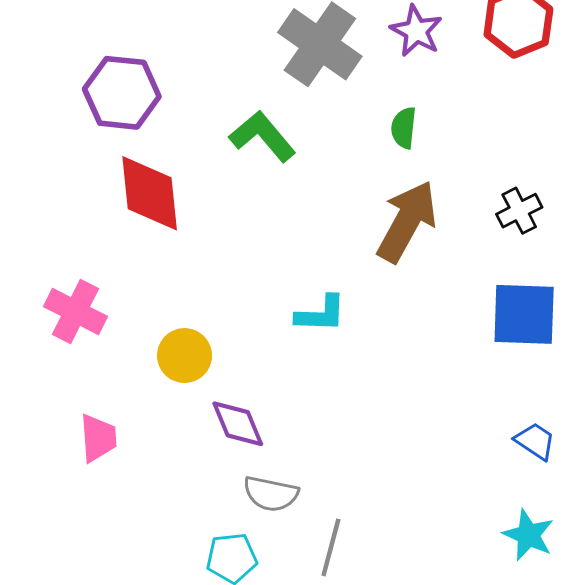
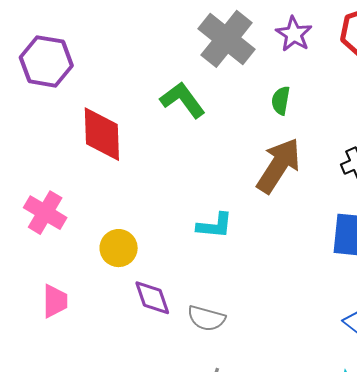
purple hexagon: (122, 93) -> (46, 61), moved
gray semicircle: (271, 494) -> (206, 318), moved

